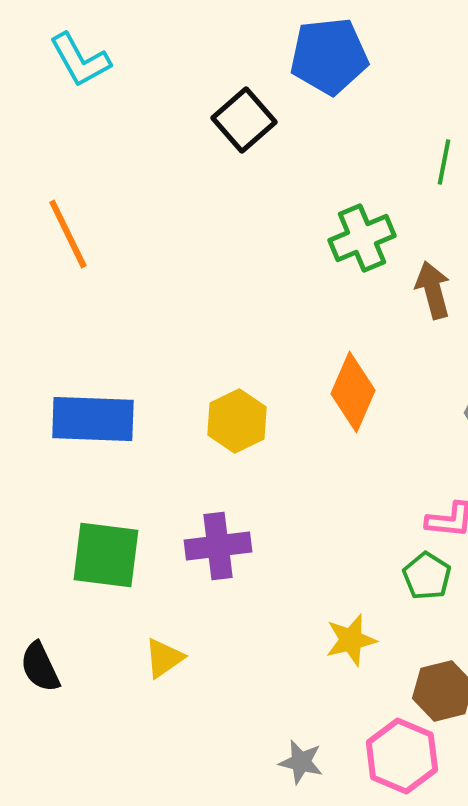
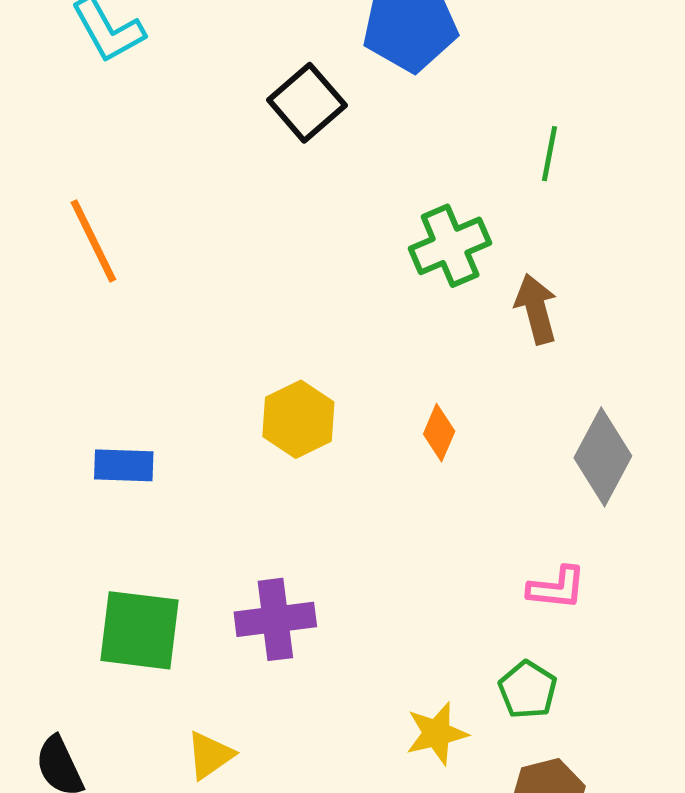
orange diamond: (353, 392) -> (439, 433), size x0.6
blue rectangle: (93, 419) -> (124, 465), size x0.6
yellow hexagon: (237, 421) -> (298, 419), moved
green pentagon: (427, 576) -> (528, 690), moved

